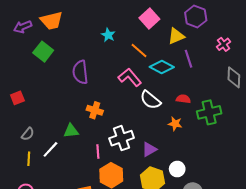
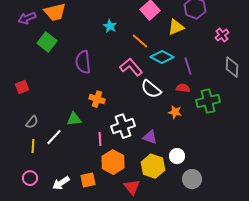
purple line: (189, 59) -> (188, 66), moved
purple triangle: (149, 149) -> (150, 137), turned 49

